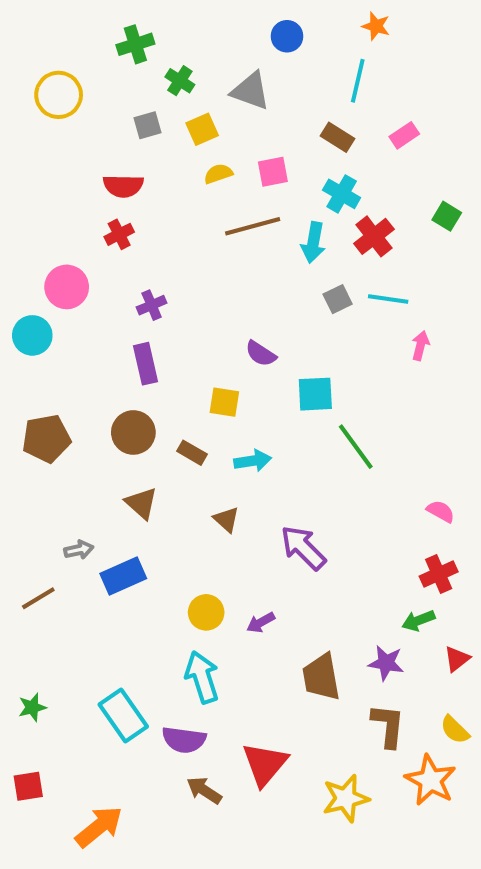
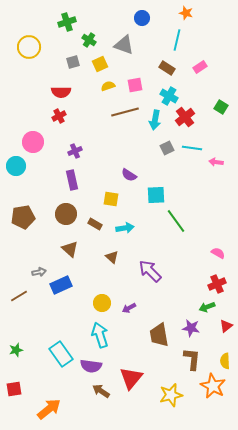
pink arrow: (420, 346) -> (216, 162), moved, turned -96
yellow semicircle: (455, 730) -> (225, 361), turned 42

